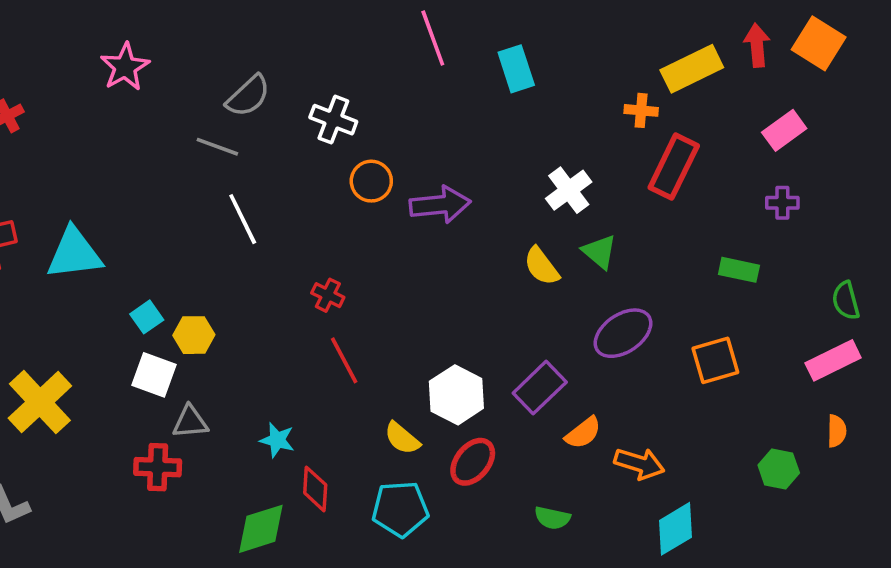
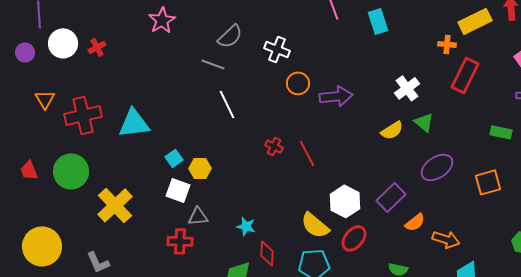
yellow semicircle: (542, 266) -> (392, 130), turned -85
red line: (344, 360) -> (307, 153), moved
yellow semicircle: (402, 438) -> (315, 225), size x1.4

